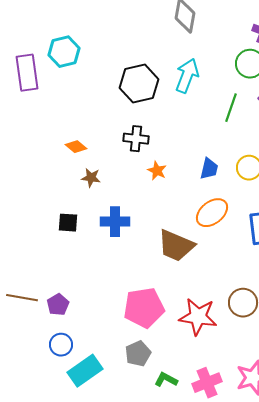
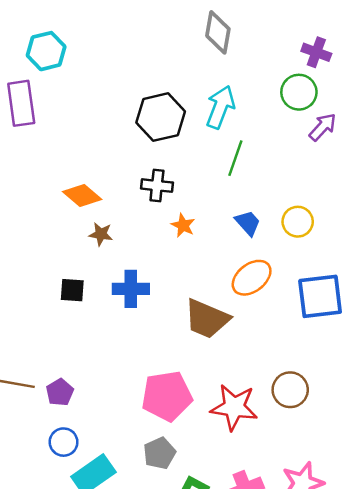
cyan hexagon: (64, 52) -> (46, 51), moved
green line: (231, 108) -> (235, 158), moved
orange diamond: (76, 147) -> (82, 196), size x1.4
blue trapezoid: (209, 169) -> (248, 223), turned -55

